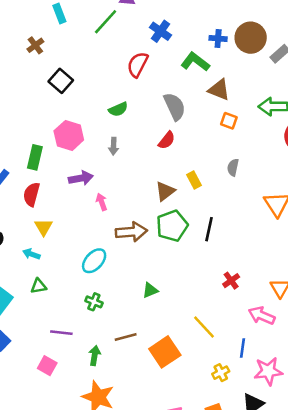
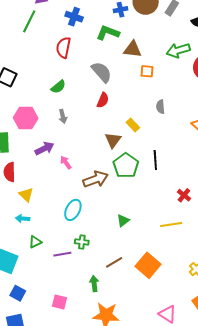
yellow line: (204, 327) -> (171, 224), moved, turned -40
purple line: (61, 333) -> (62, 254), moved

